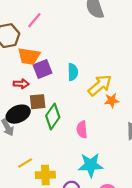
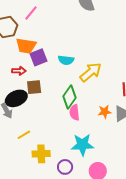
cyan semicircle: (73, 72) -> (66, 60), turned 98
orange star: (112, 100) -> (105, 112), moved
green diamond: (53, 116) -> (70, 97), moved
yellow line: (25, 163) -> (24, 135), moved

